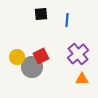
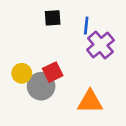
purple cross: (78, 54) -> (100, 45), moved
orange triangle: (82, 79) -> (90, 102), moved, size x1.5

